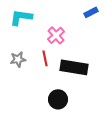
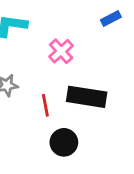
red line: (45, 58) -> (45, 105), moved

